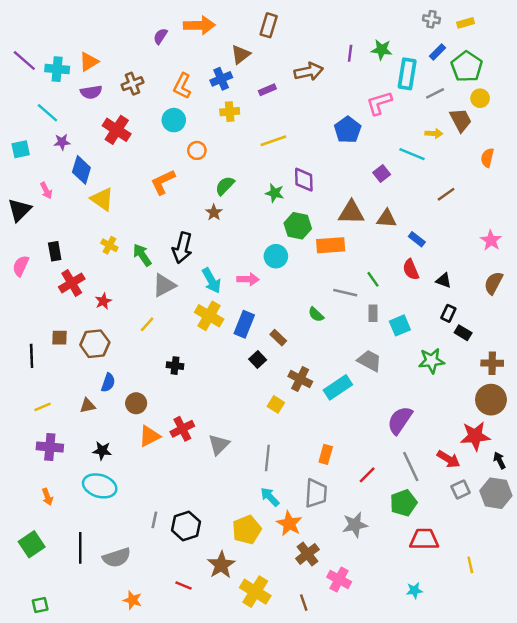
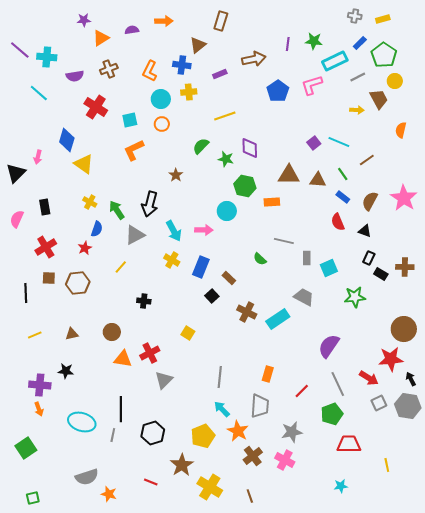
orange arrow: (199, 25) -> (164, 21), size x0.7
purple semicircle: (160, 36) -> (132, 30), turned 48
orange triangle: (89, 62) -> (101, 38), moved
cyan rectangle: (407, 74) -> (335, 61), turned 55
blue cross: (221, 79) -> (182, 65), turned 30
cyan circle: (174, 120) -> (161, 99), moved
blue pentagon: (348, 130) -> (278, 91), moved
purple star: (62, 142) -> (84, 20), moved
cyan square: (21, 149) -> (130, 120), moved
cyan line: (412, 154) -> (339, 142), moved
green semicircle: (225, 186) -> (201, 146), moved
pink arrow: (46, 191) -> (38, 157), turned 40
pink star: (491, 240) -> (404, 198), size x1.5
orange rectangle: (331, 245) -> (272, 202), size x0.7
green line: (373, 279) -> (343, 174), moved
red cross: (72, 283) -> (46, 247), moved
brown semicircle: (493, 283) -> (370, 201), moved
yellow cross: (209, 316) -> (172, 260), size x0.7
brown cross: (492, 363) -> (405, 267), moved
blue semicircle: (108, 383) -> (97, 229), moved
yellow square: (276, 404) -> (188, 333), moved
orange triangle: (149, 436) -> (123, 359), turned 36
gray triangle: (219, 445) -> (164, 380), moved
purple cross: (50, 447) -> (40, 385), moved
black star: (102, 451) -> (66, 371), moved
cyan ellipse: (100, 486) -> (82, 422), moved
gray line: (154, 520) -> (113, 435), moved
black line: (80, 548) -> (121, 409), moved
gray semicircle: (117, 558) -> (87, 477), moved
pink cross: (339, 579) -> (285, 460), moved

